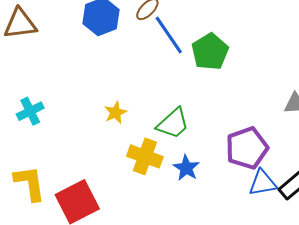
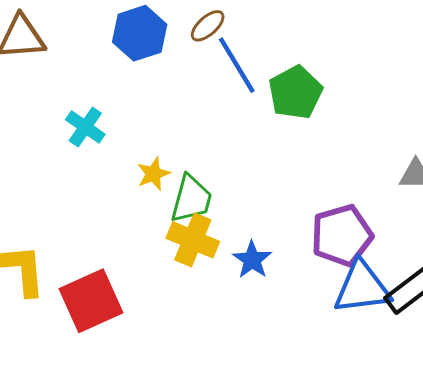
cyan cross: (30, 111) -> (85, 127), moved, turned -32
green trapezoid: (173, 123) -> (191, 199), moved, turned -36
blue triangle: (263, 183) -> (362, 287), size x1.4

